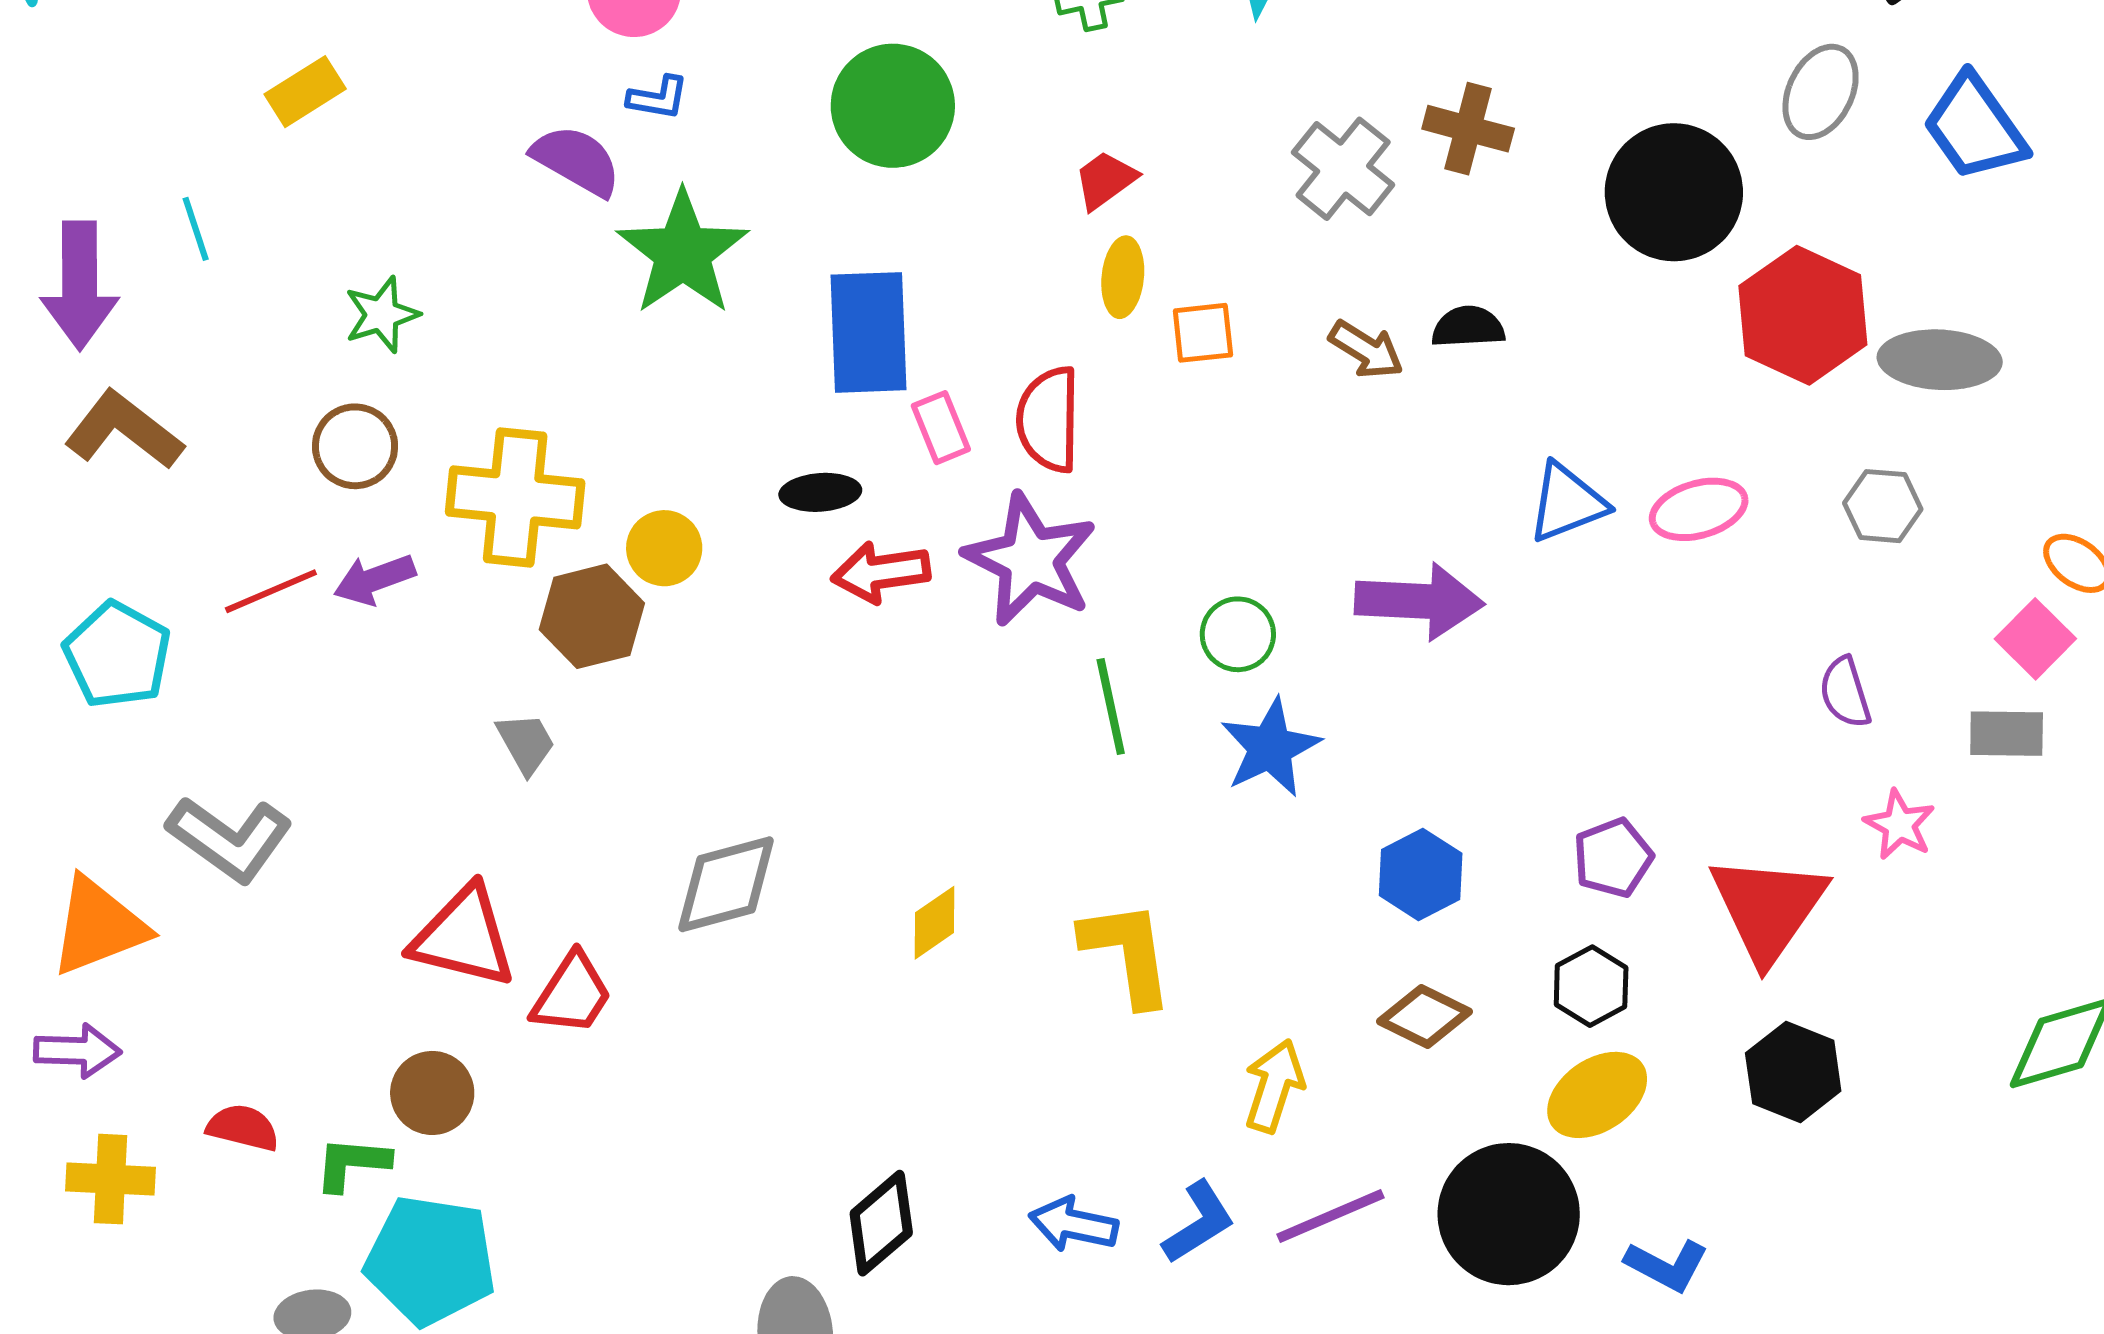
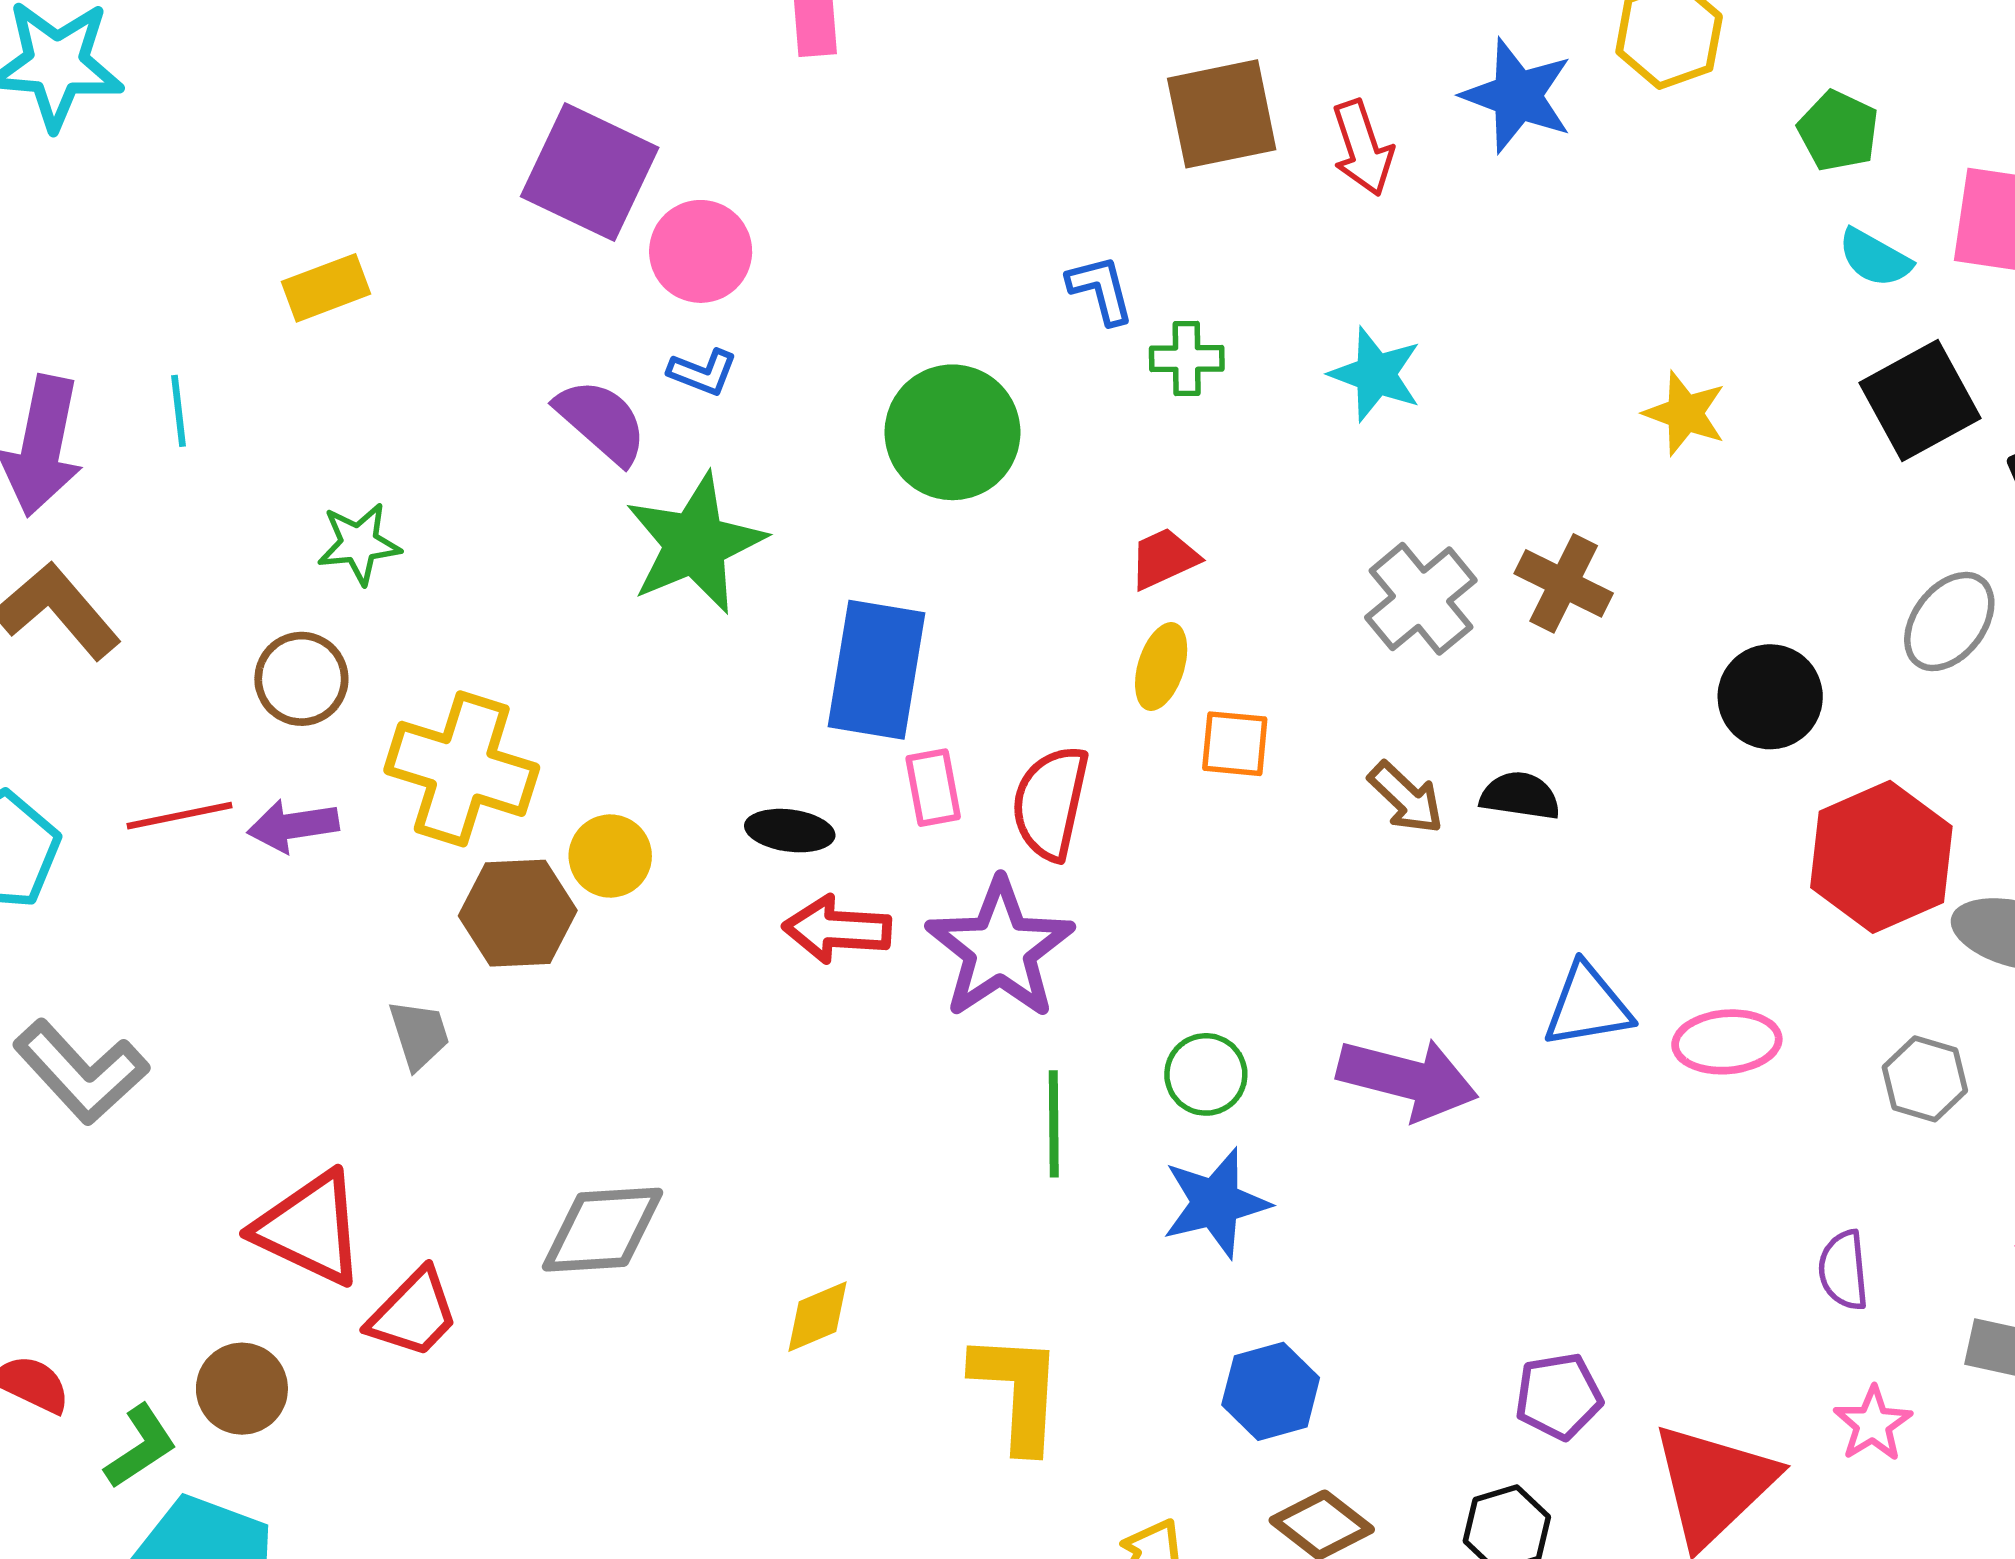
black circle: (1674, 192) -> (1770, 697), size x0.7
blue hexagon: (1421, 874) -> (1271, 1391), moved
green L-shape: (352, 1164) -> (141, 1447), turned 130

